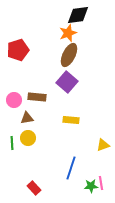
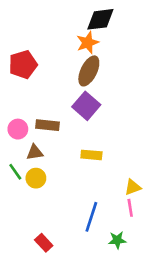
green line: (12, 143) -> (15, 172), moved, turned -32
pink line: (101, 183) -> (130, 208), moved

